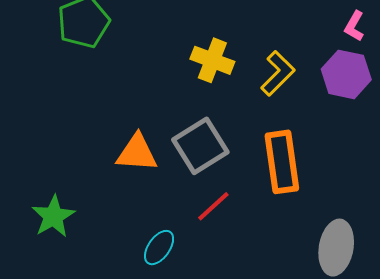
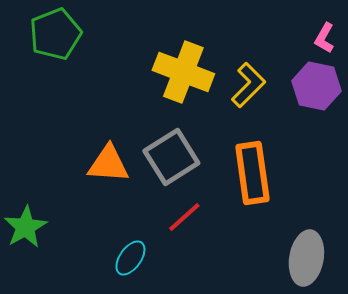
yellow cross: (212, 60) -> (183, 72), size x1.4

